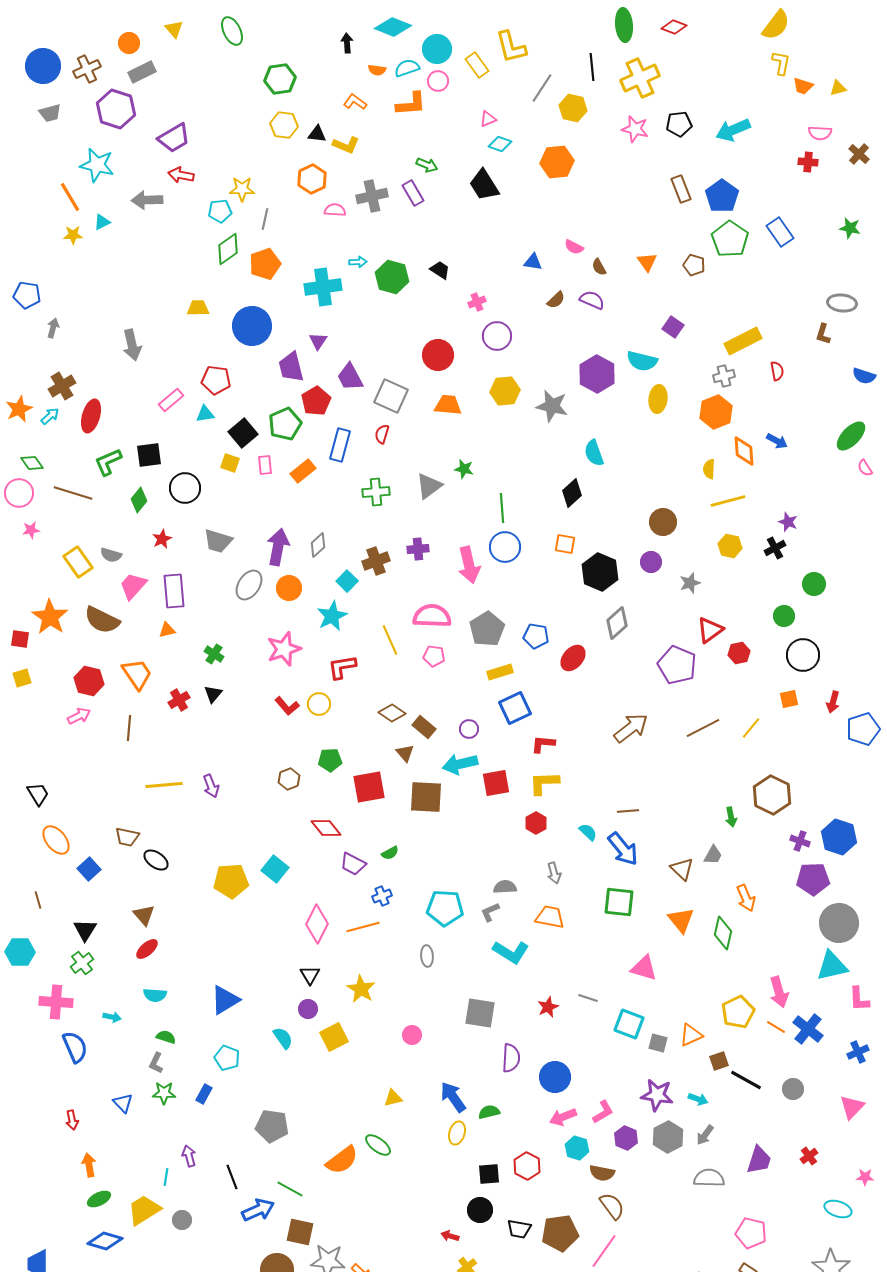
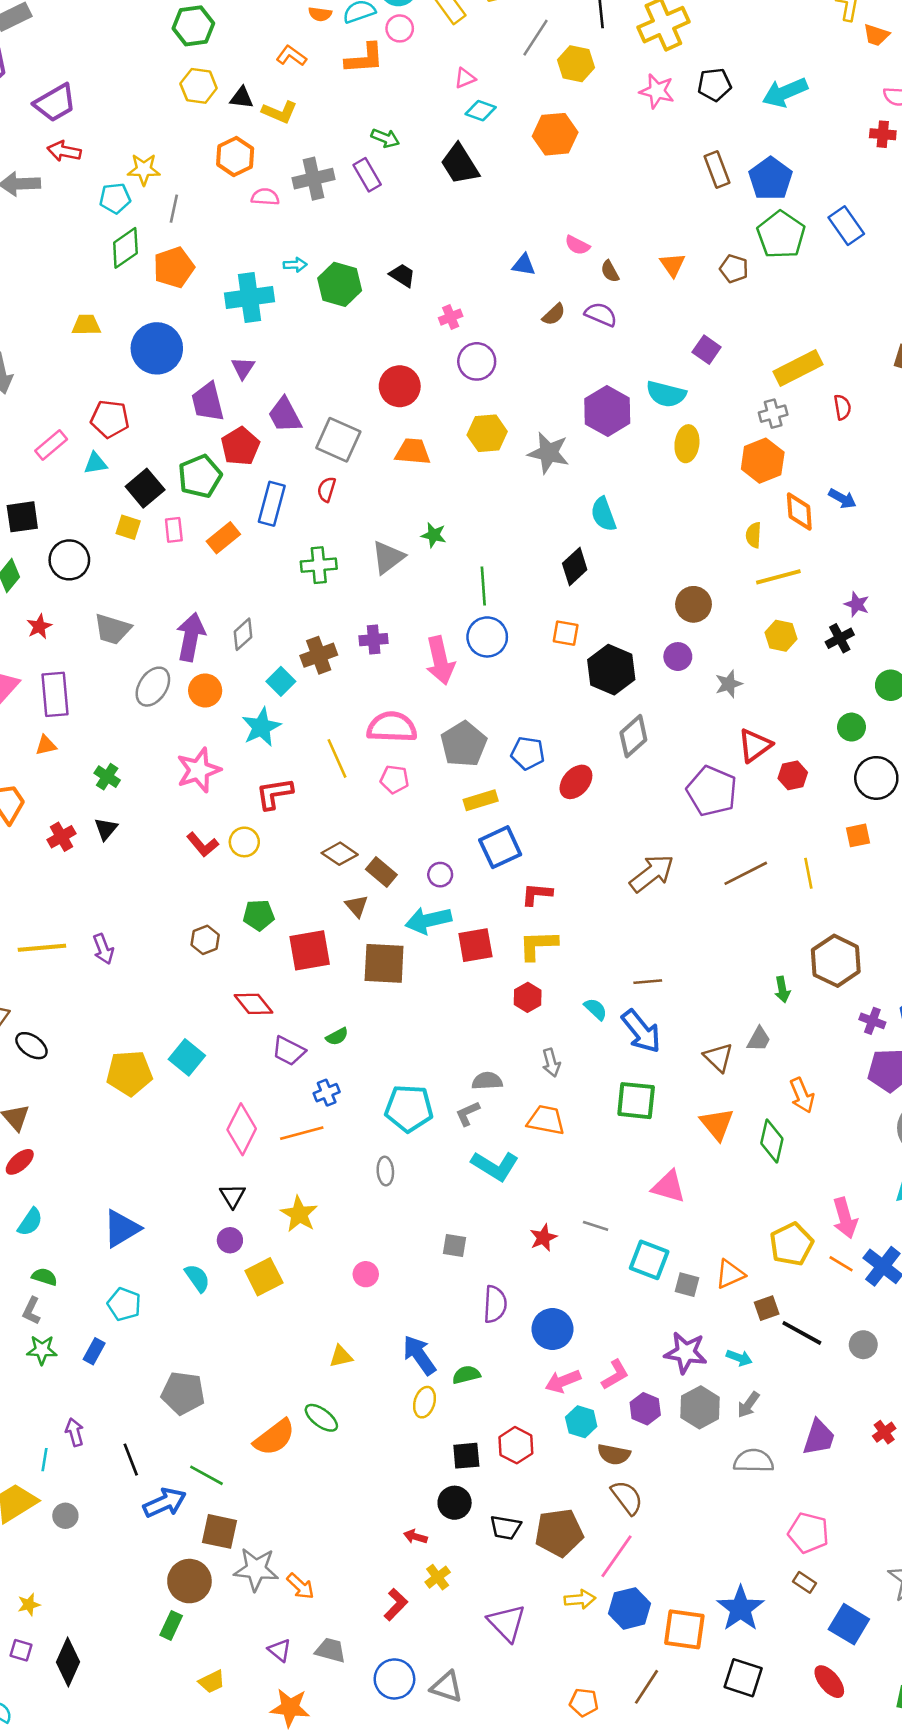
yellow line: (751, 728) -> (808, 873), turned -50
cyan semicircle: (155, 995) -> (30, 1222), turned -60
gray square: (480, 1013) -> (455, 1245), size x0.6

